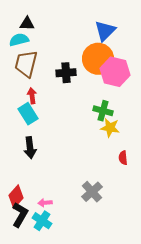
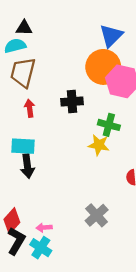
black cross: (66, 73) -> (72, 102), moved
cyan rectangle: (28, 114) -> (23, 146), moved, turned -55
yellow star: (110, 128) -> (99, 145), moved

